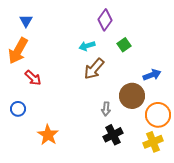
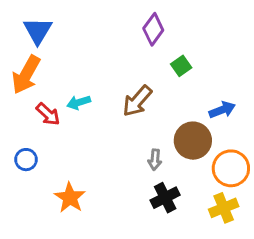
blue triangle: (26, 21) -> (38, 31), size x1.5
cyan arrow: (87, 46) -> (79, 102), moved

